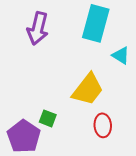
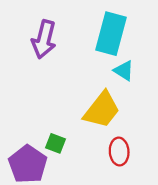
cyan triangle: (121, 55) -> (124, 71), moved

